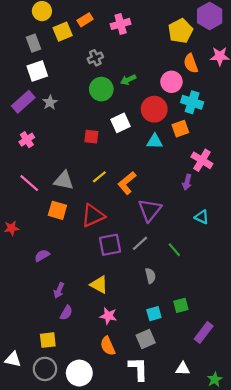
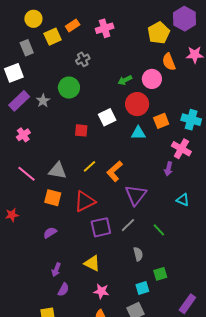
white square: (37, 71) -> (14, 73), moved
green arrow: (128, 80) -> (125, 80), moved
green circle: (101, 89) -> (69, 88), moved
cyan cross: (192, 102) -> (191, 120), moved
purple semicircle: (42, 256) -> (50, 233), moved
green square: (181, 305) -> (160, 274), moved

